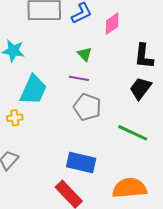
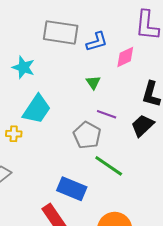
purple line: (79, 78) -> (107, 114), moved
green line: (133, 133) -> (109, 166), moved

